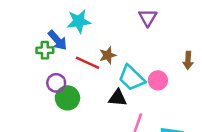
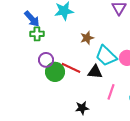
blue arrow: (57, 40) -> (32, 19), moved
red line: (88, 63) -> (71, 68), moved

